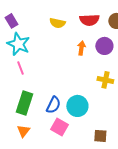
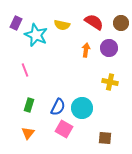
red semicircle: (89, 20) -> (94, 22), turned -144
purple rectangle: (11, 21) -> (16, 23), turned 56
cyan star: (18, 44) -> (36, 35), moved
green rectangle: (24, 103) -> (29, 105), size x0.6

